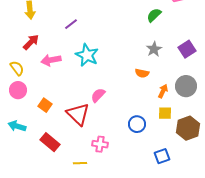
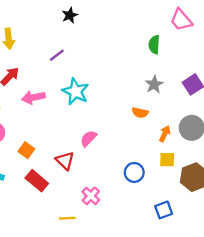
green semicircle: (154, 15) -> (154, 45), turned -42
red triangle: (78, 114) -> (65, 161), size x0.7
red rectangle: (50, 142) -> (37, 181), moved
pink cross: (100, 144) -> (91, 196), turned 35

